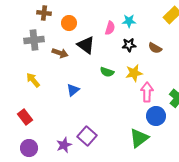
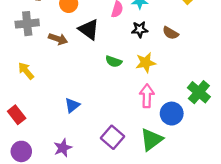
blue triangle: (73, 90) -> (72, 105), moved
pink arrow: (147, 92) -> (147, 96), moved
purple square: (87, 136) -> (112, 137), moved

